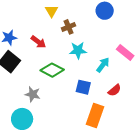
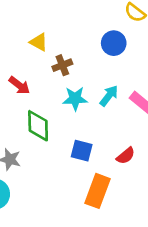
yellow triangle: (52, 11) -> (39, 42), turned -32
cyan arrow: (103, 65) -> (109, 96), moved
green diamond: (52, 70) -> (38, 126), turned 60

